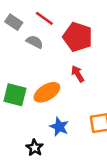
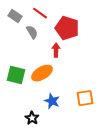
gray semicircle: (35, 42) -> (32, 32), turned 32
red arrow: (78, 74) -> (56, 50), moved, turned 32

